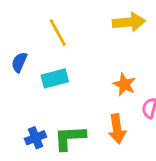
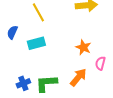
orange arrow: (117, 129) -> (78, 77), turned -132

